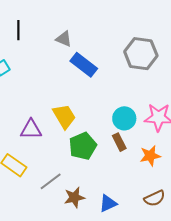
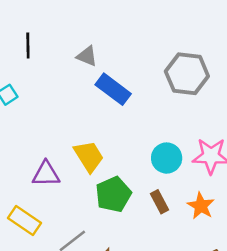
brown rectangle: (119, 142) -> (160, 202), moved
orange star: (150, 156) -> (201, 206), turned -30

